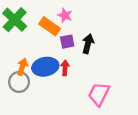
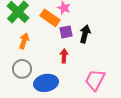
orange arrow: (22, 67) -> (24, 41), moved
blue ellipse: (45, 67) -> (46, 83), moved

